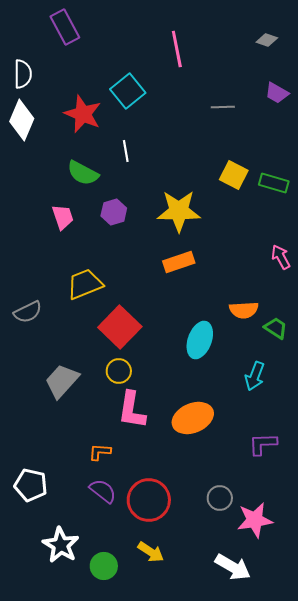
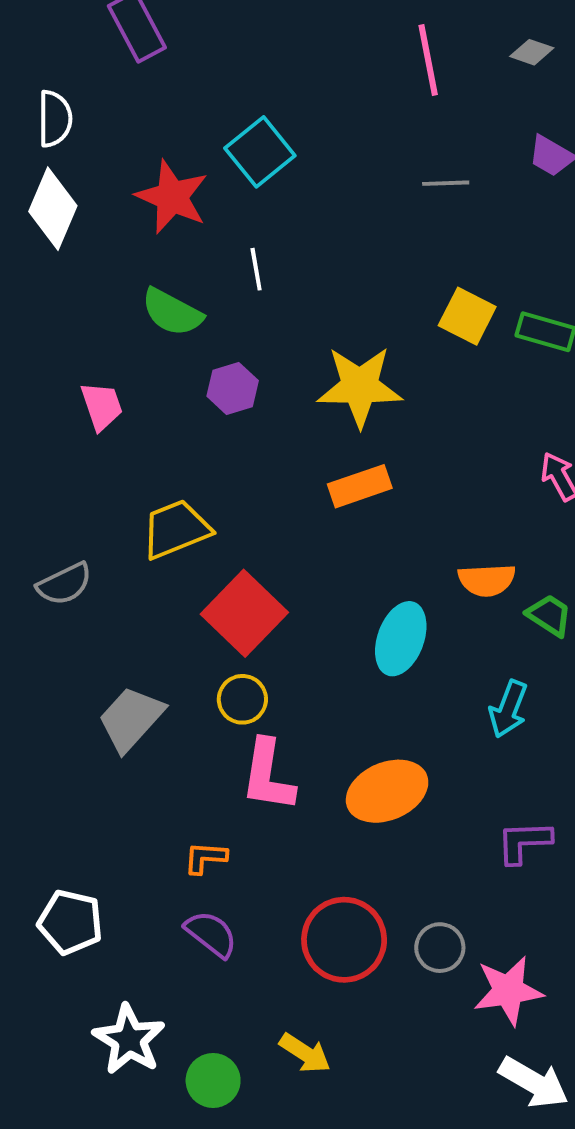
pink line: (177, 49) -> (428, 60), moved
pink trapezoid: (63, 217) -> (102, 406), moved
red circle: (149, 500) -> (344, 940), moved
white arrow: (233, 567) -> (534, 1082), moved

